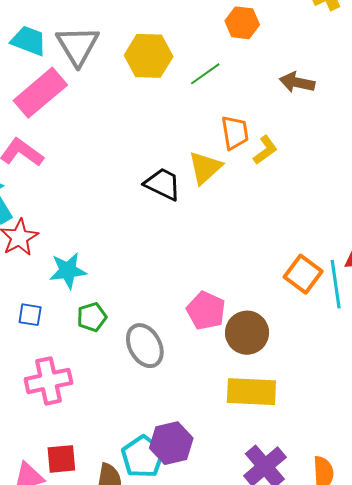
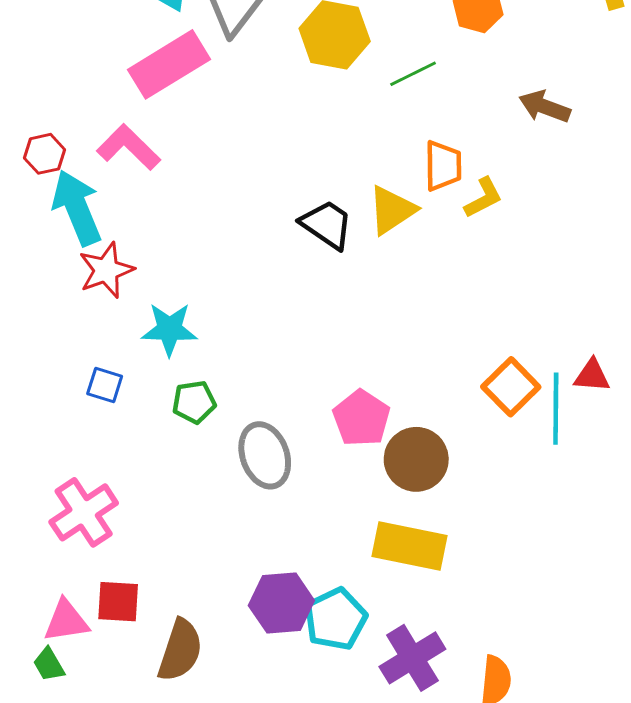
pink cross: (48, 381) -> (84, 512), moved, turned -30
cyan pentagon: (143, 457) -> (335, 619), moved

